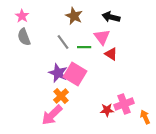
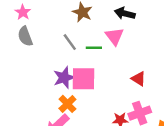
red triangle: (111, 54) -> (139, 79), moved
purple star: (58, 73) -> (64, 78), turned 30
pink square: (75, 74) -> (84, 79), turned -30

